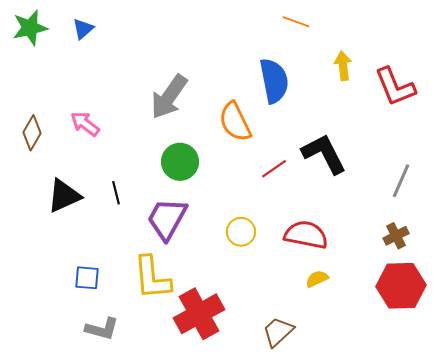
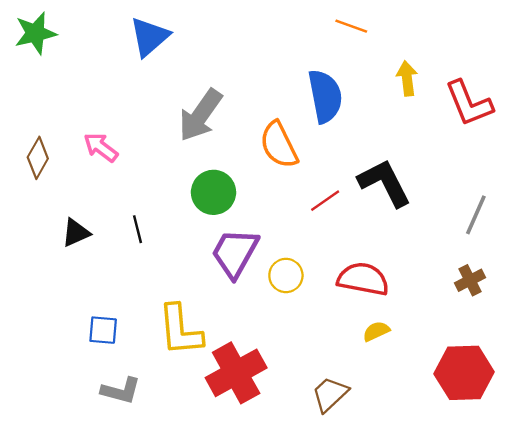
blue triangle: (83, 29) -> (149, 37), moved, size x1.6
black triangle: (64, 196) -> (76, 233), size x0.7
purple trapezoid: (167, 219) -> (235, 253), moved
red hexagon: (401, 286) -> (464, 373), moved

